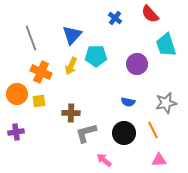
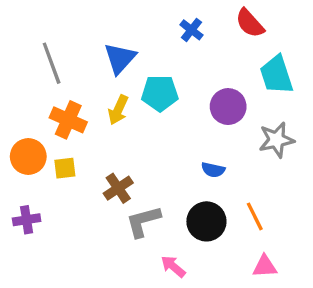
gray star: (166, 103) -> (276, 140), moved
brown cross: (71, 113) -> (118, 188), turned -36

